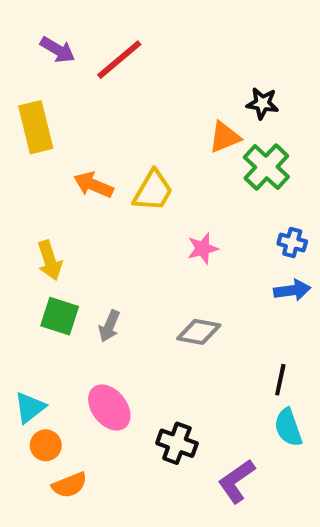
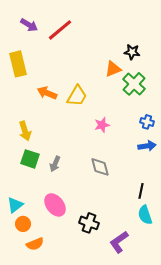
gray diamond: (199, 332) -> (100, 167), turned 65

